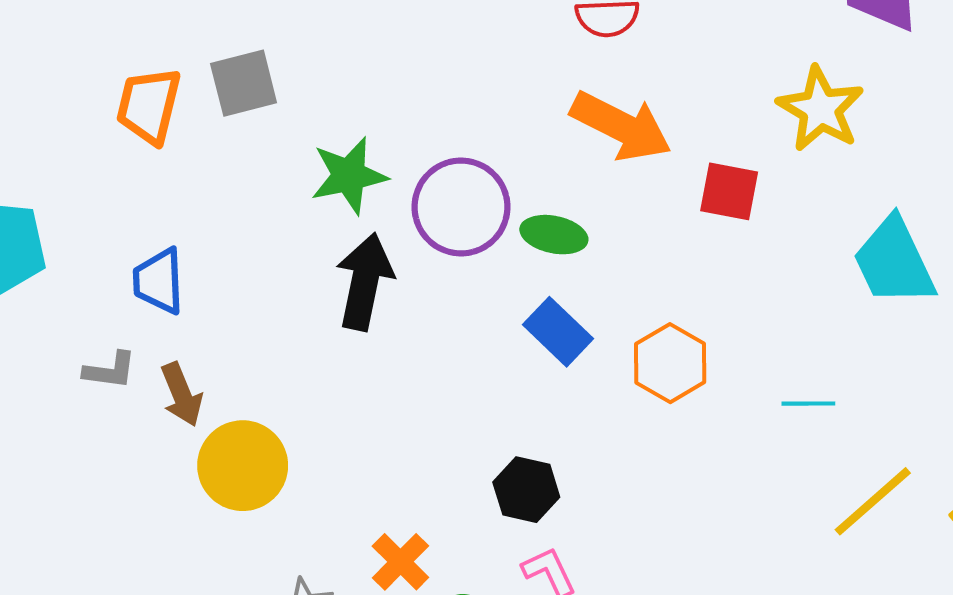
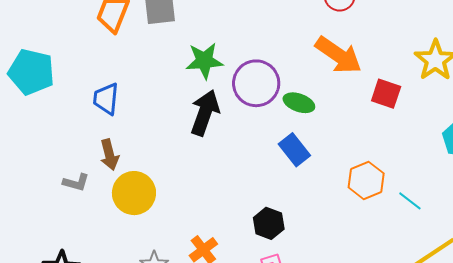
orange hexagon: (670, 363) -> (366, 180), moved
gray L-shape: (110, 370) -> (76, 182), moved
cyan line: (808, 404) -> (410, 201), turned 30

